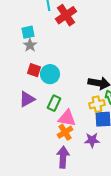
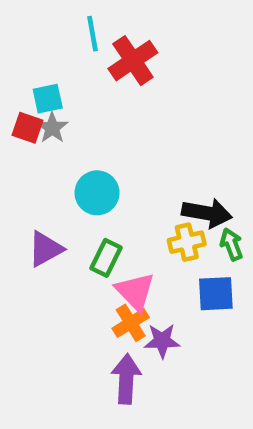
red square: (34, 70) -> (28, 128), moved
yellow cross: (97, 104) -> (187, 242), moved
pink triangle: (67, 118) -> (135, 291), turned 36
purple star: (92, 140) -> (162, 341), moved

